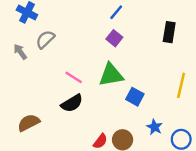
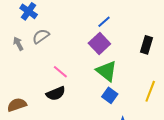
purple square: (114, 38) -> (99, 43), size x1.5
green triangle: (111, 75) -> (107, 71), moved, turned 40

